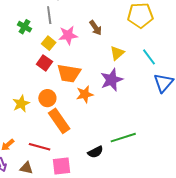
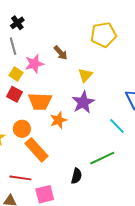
cyan line: (149, 57) -> (117, 126), moved
black semicircle: (95, 152) -> (76, 176), turned -42

